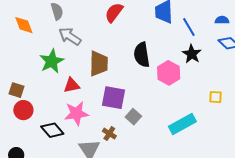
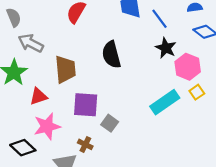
pink hexagon: (169, 73) -> (188, 67), moved
yellow square: (215, 97) -> (197, 92), turned -32
cyan rectangle: (182, 124) -> (165, 102), moved

